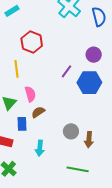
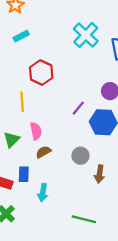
blue rectangle: (22, 124) -> (24, 174), moved
gray circle: (71, 131) -> (80, 156), moved
brown arrow: (89, 140) -> (100, 174), moved

